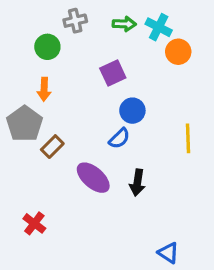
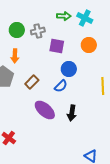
gray cross: (75, 21) -> (38, 31), moved
orange circle: (178, 52) -> (89, 45), moved
purple square: (113, 73) -> (57, 46), turned 35
brown rectangle: (52, 147) -> (32, 82), moved

